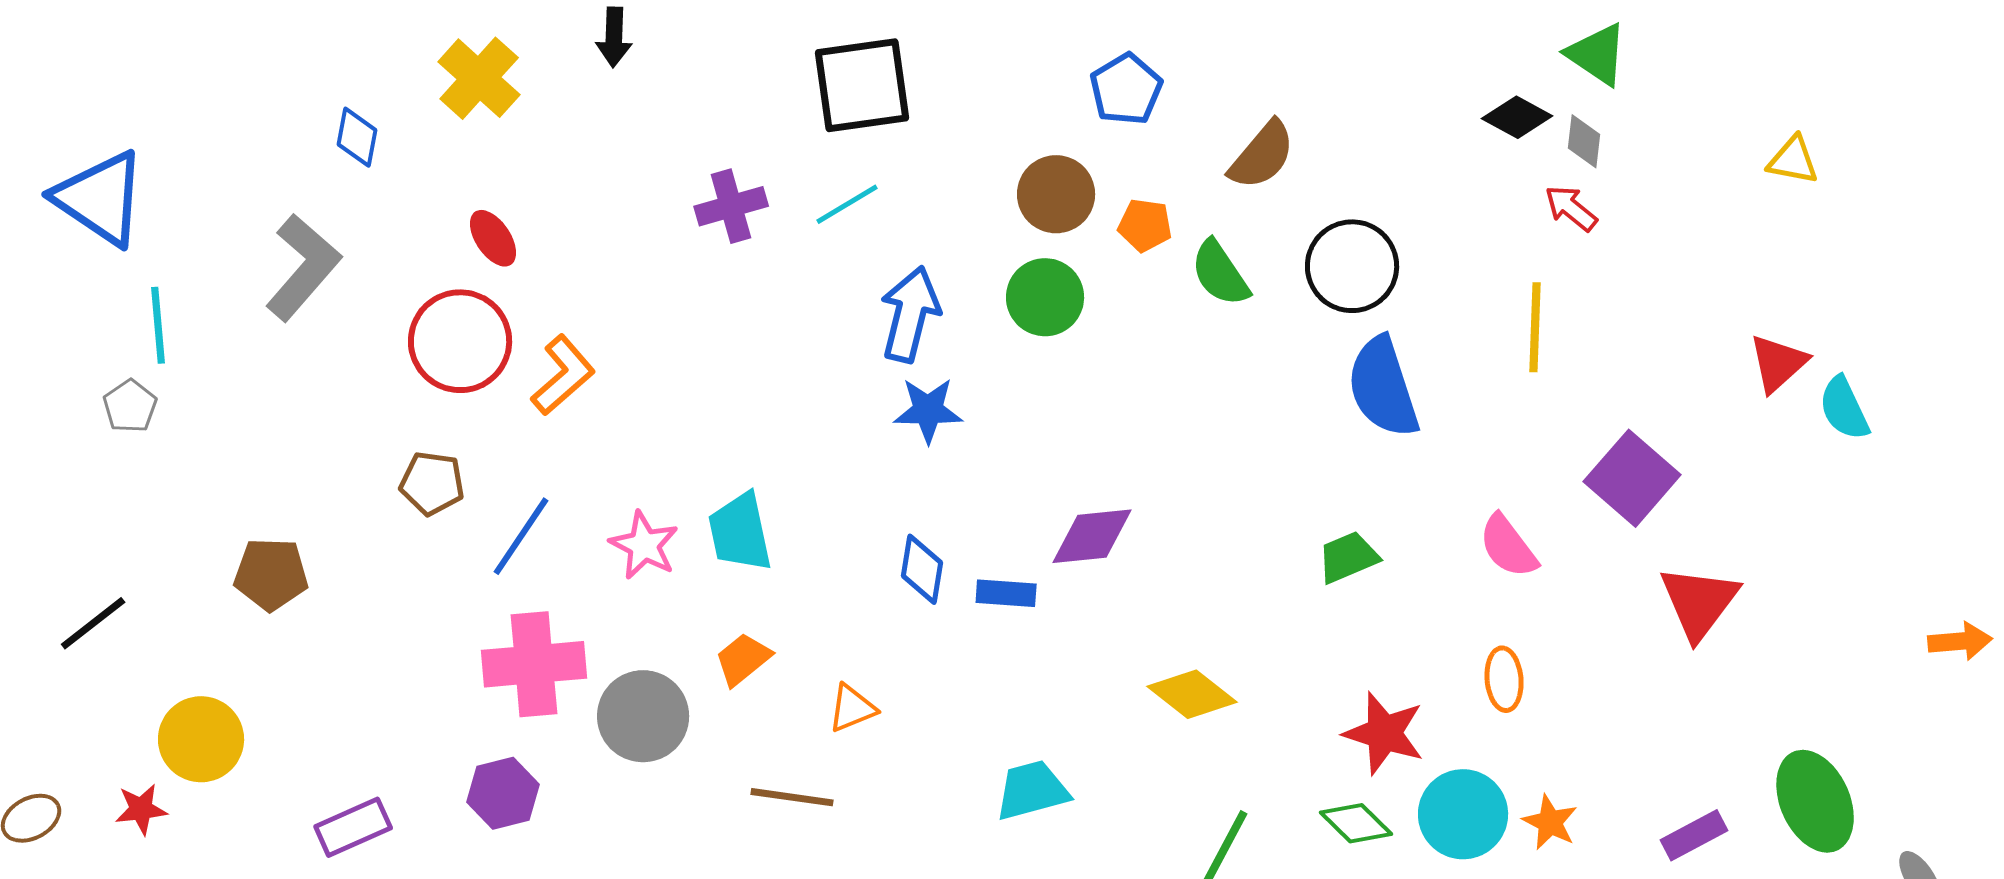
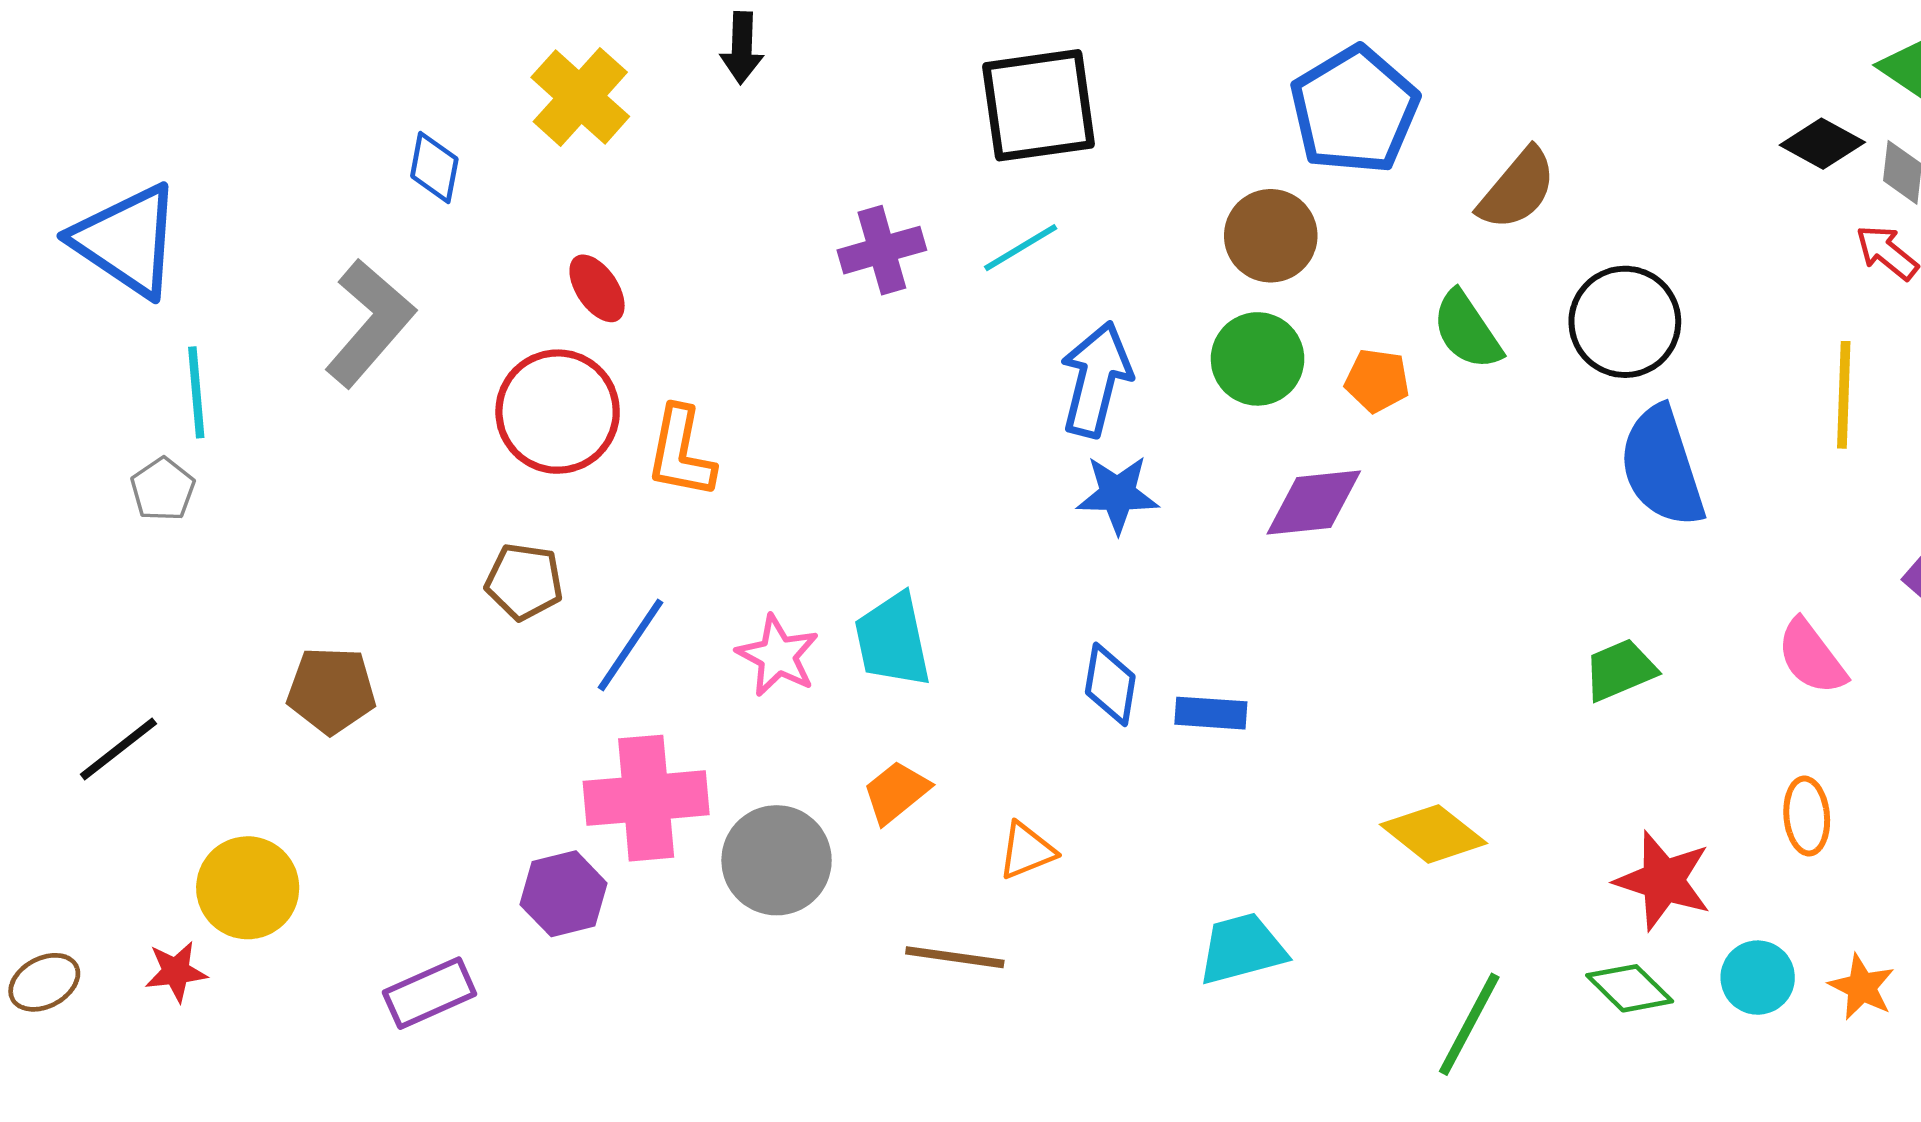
blue pentagon: (1126, 89) -> (1354, 110), size x1.5
orange pentagon: (1145, 225) -> (1377, 380), moved
orange L-shape: (563, 375) -> (681, 452), turned 142
purple diamond: (1092, 536) -> (1314, 503), moved
purple hexagon: (503, 793) -> (564, 894), moved
cyan circle: (1463, 814) -> (1758, 978), size x0.7

